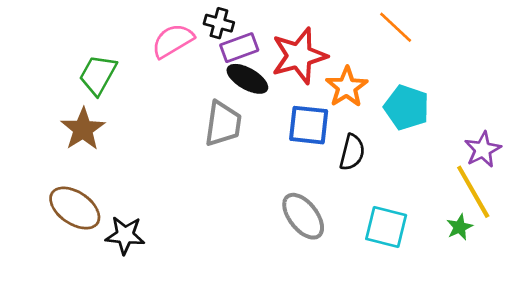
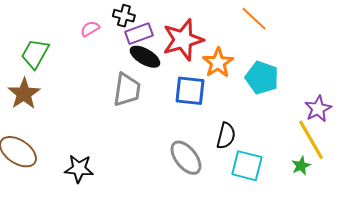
pink semicircle: (173, 41) -> (90, 29), size x0.6
black semicircle: (352, 152) -> (226, 136), moved
black star: (125, 235) -> (79, 169), moved

